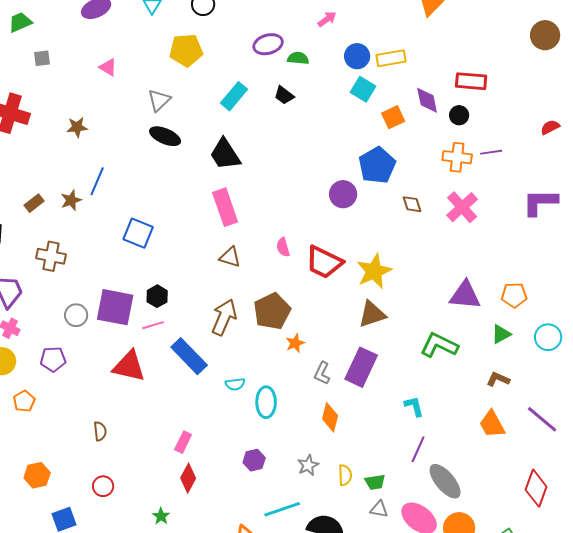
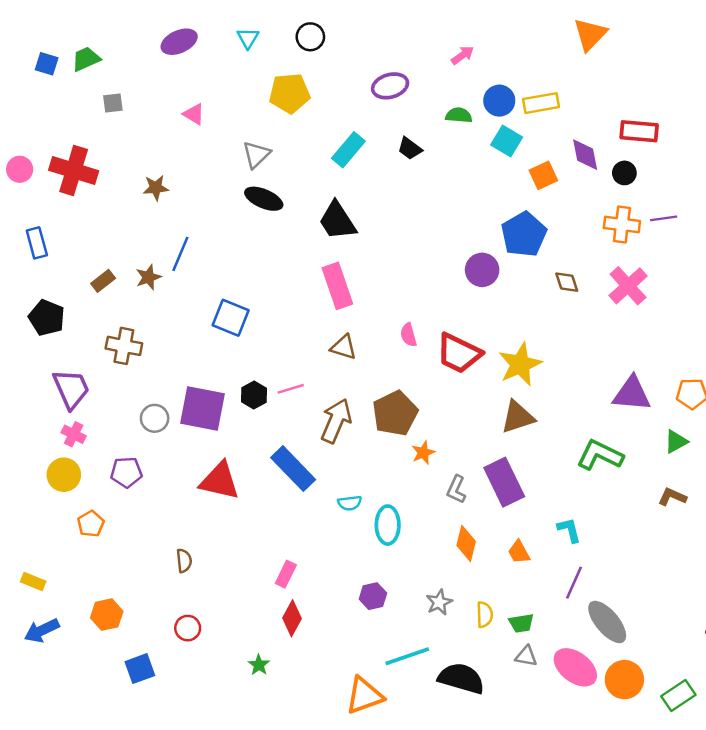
green semicircle: (298, 58) -> (459, 115), moved
pink line: (153, 325) -> (291, 389), moved
purple rectangle: (361, 367) -> (504, 482), turned -51
orange trapezoid: (492, 424) -> (519, 552), moved, size x0.7

